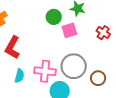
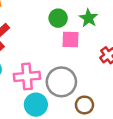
pink cross: (45, 71) -> (27, 76), turned -30

